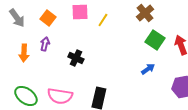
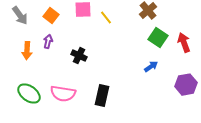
yellow line: (103, 20) -> (106, 18), turned -72

